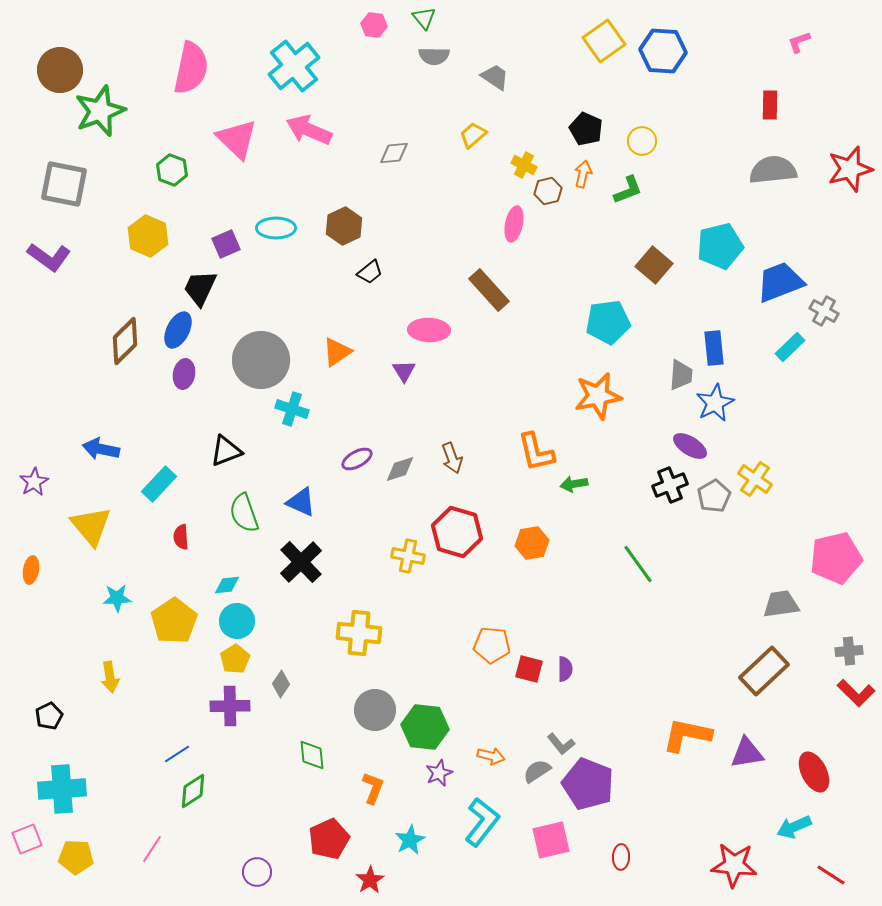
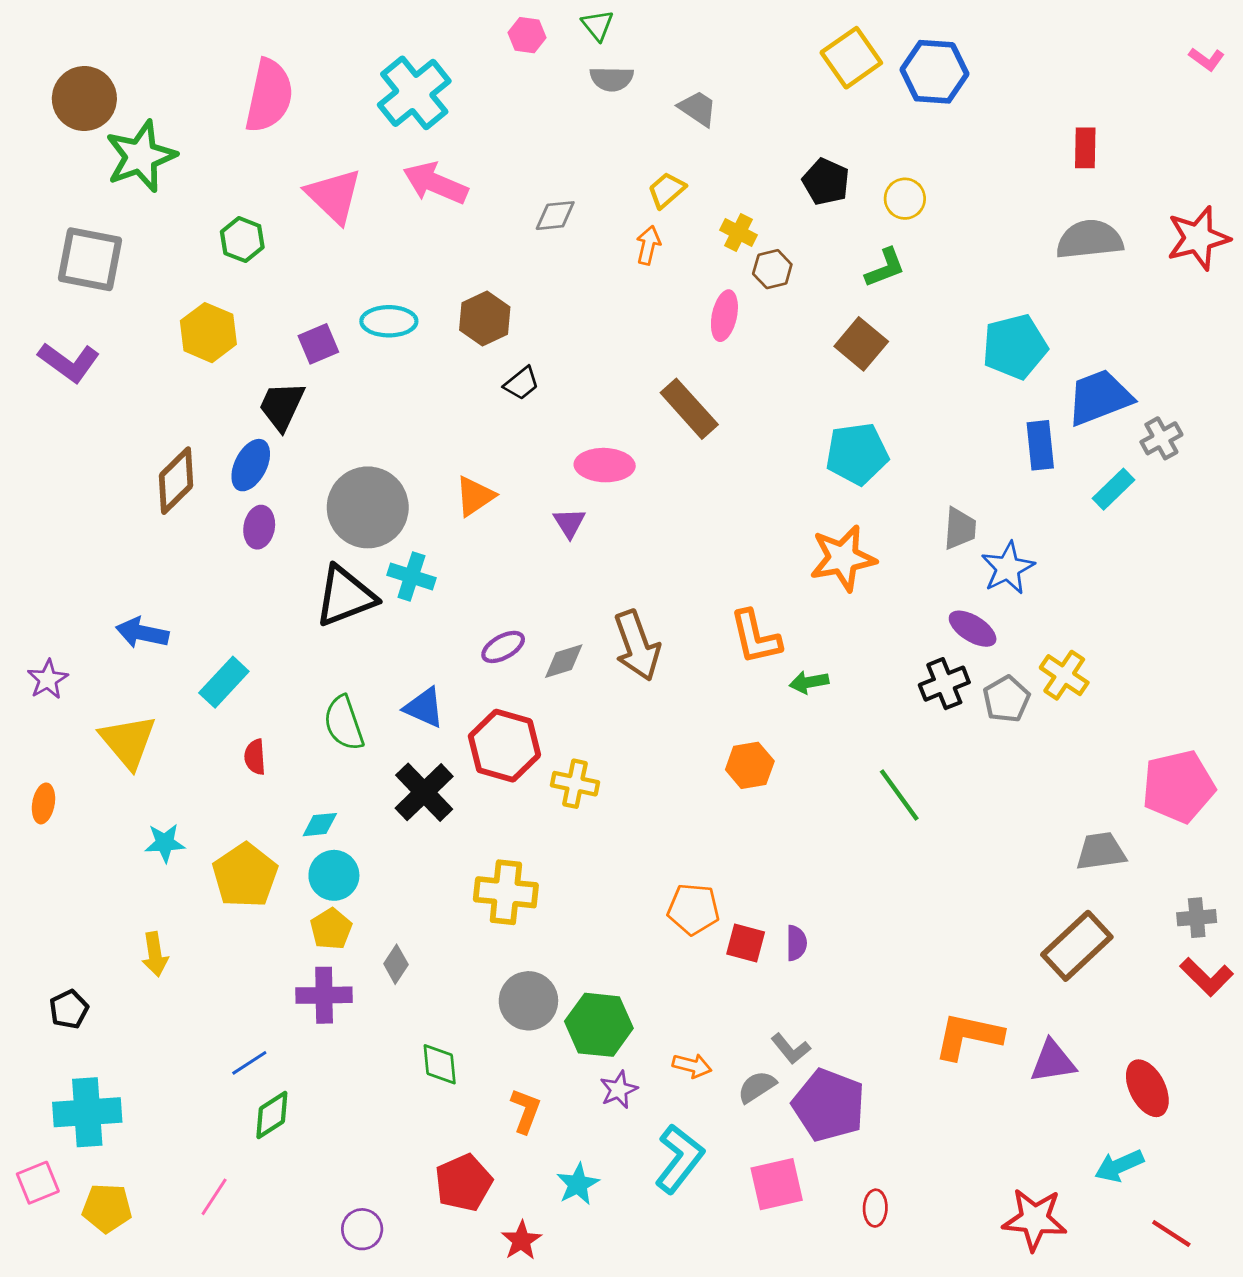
pink L-shape: (799, 42) -> (1207, 59), moved, turned -125
orange arrow: (583, 174) -> (648, 245), moved
brown square: (654, 265) -> (861, 344), moved
gray cross: (824, 311) -> (1161, 438), turned 32
blue rectangle: (714, 348) -> (1040, 445), moved
black triangle: (226, 451) -> (345, 596), moved, size x1.4
brown arrow: (452, 458) -> (637, 646), size x1.6
red hexagon: (457, 532) -> (504, 746), moved

